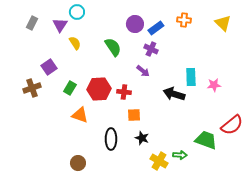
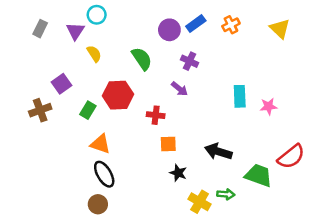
orange cross: (184, 20) -> (231, 25), turned -32
blue rectangle: (156, 28) -> (196, 24), moved
red hexagon: (99, 89) -> (118, 95), moved
black arrow: (174, 94) -> (218, 152), moved
black ellipse: (111, 139) -> (104, 174), moved, turned -30

